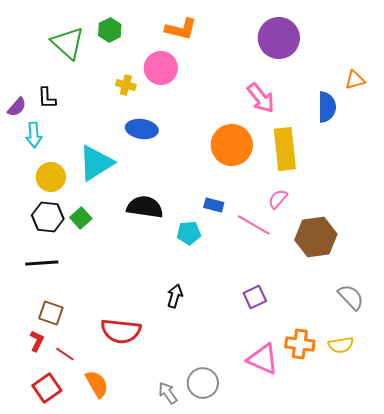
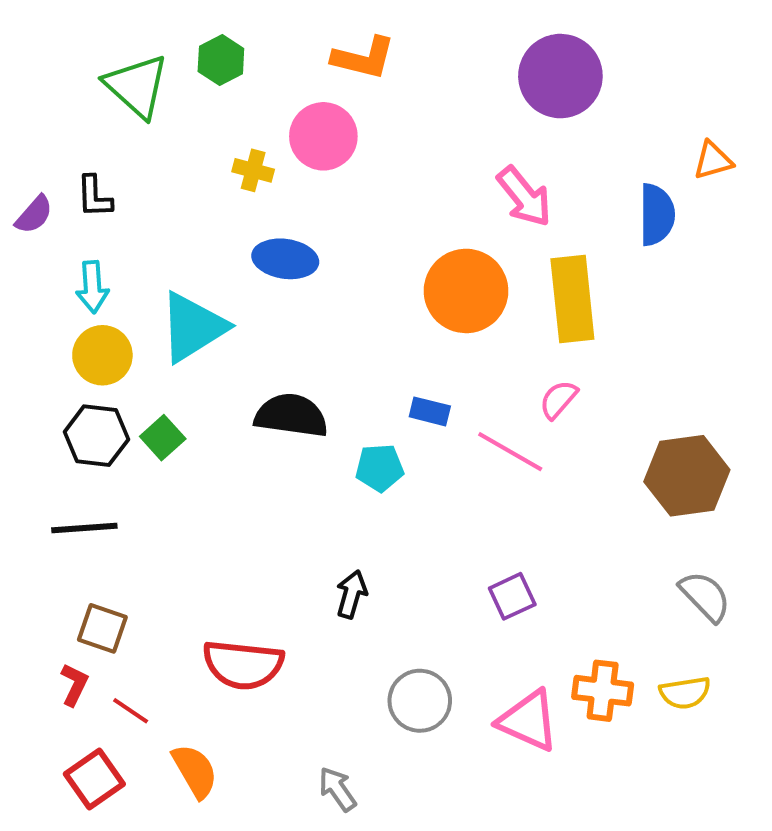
cyan arrow: (34, 135) -> (92, 287), moved
brown hexagon: (316, 237) -> (687, 476), moved
gray circle: (203, 383) -> (420, 701), moved

